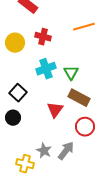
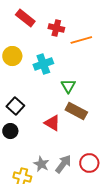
red cross: (43, 37) -> (56, 28), moved
cyan cross: (46, 69) -> (43, 64), moved
red triangle: (55, 110) -> (52, 123), turned -36
red circle: (85, 127) -> (89, 163), moved

